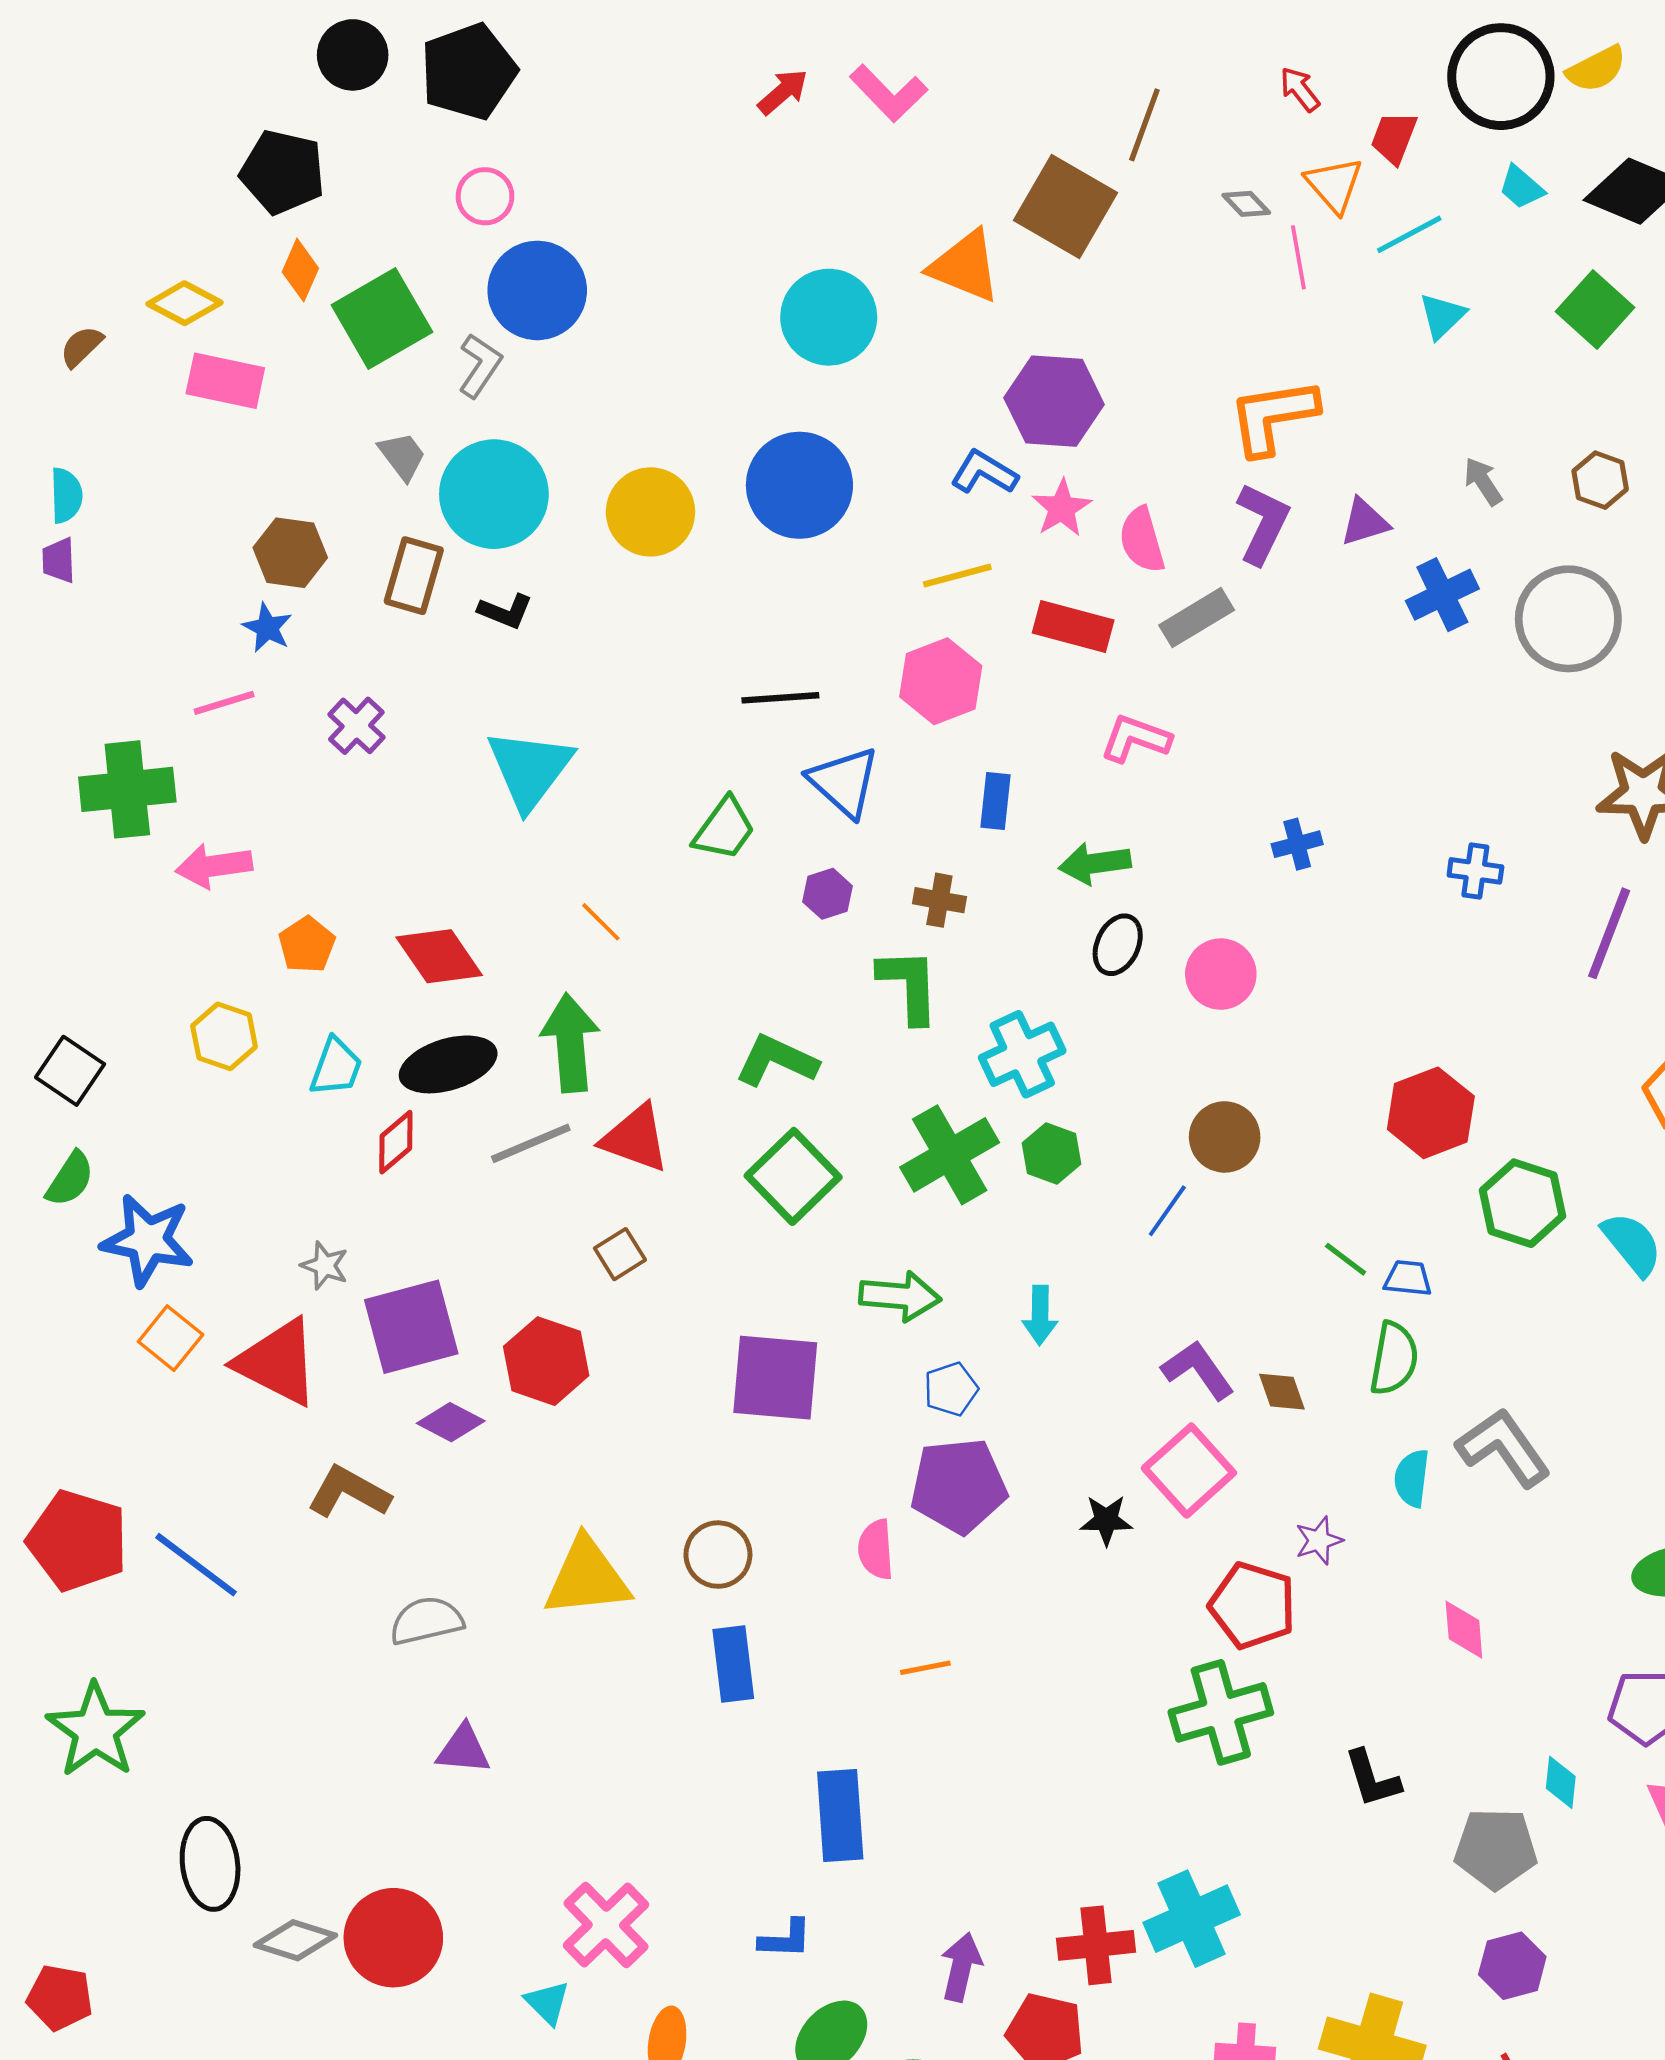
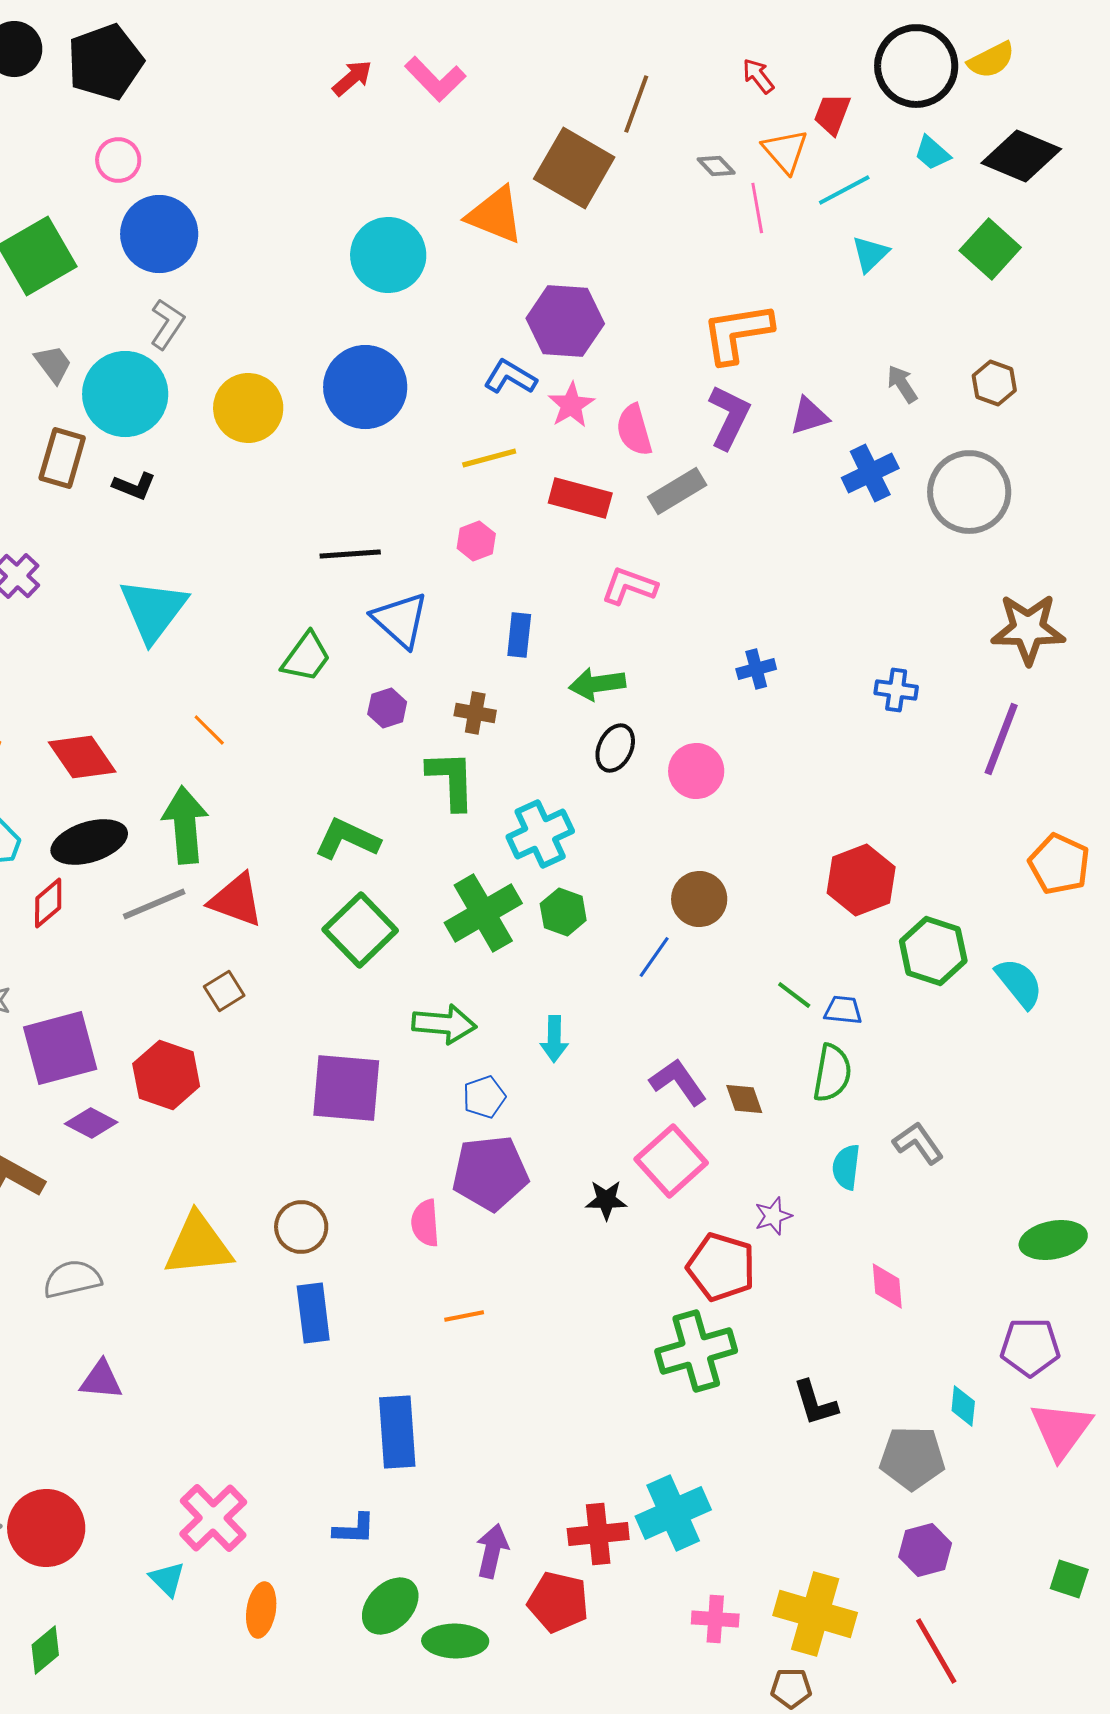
gray L-shape: (480, 366) -> (167, 324), moved
pink hexagon: (941, 681) -> (476, 541), size x0.6
gray L-shape: (1503, 1448) -> (918, 1143), size x0.7

